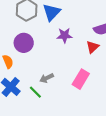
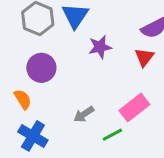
pink rectangle: (81, 79) -> (134, 108), turned 30
green line: (35, 92) -> (112, 135), moved, turned -64

